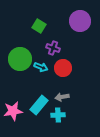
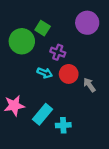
green circle: (20, 59) -> (22, 41), moved
gray arrow: (62, 97) -> (89, 85), moved, turned 64
pink star: (13, 111) -> (14, 106), moved

